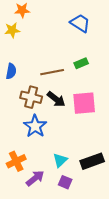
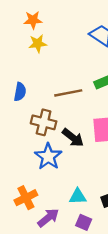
yellow star: (12, 30) -> (38, 44), moved
black arrow: (56, 99) -> (73, 138), moved
cyan triangle: (60, 160) -> (78, 196), turned 42

